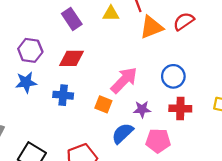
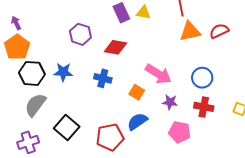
yellow triangle: (111, 14) -> (143, 13), moved
pink arrow: (124, 80) -> (158, 74), turned 68
blue star: (26, 82) -> (63, 72), moved
blue semicircle: (123, 133) -> (137, 121), moved

